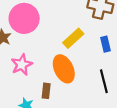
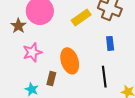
yellow rectangle: (73, 38) -> (81, 17), moved

